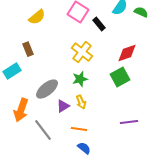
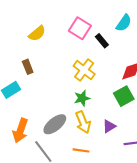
gray ellipse: (47, 89) -> (55, 124), moved
yellow arrow: (81, 102) -> (83, 122), size x1.5
purple triangle: (63, 106) -> (109, 126), moved

